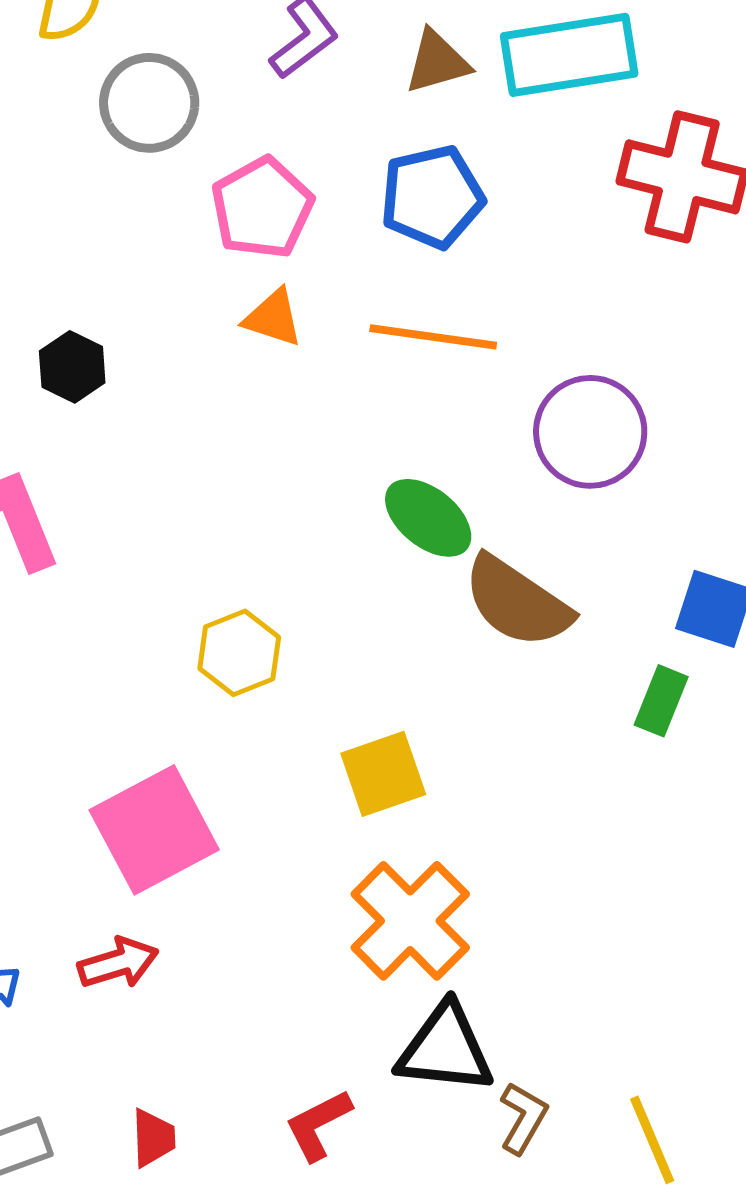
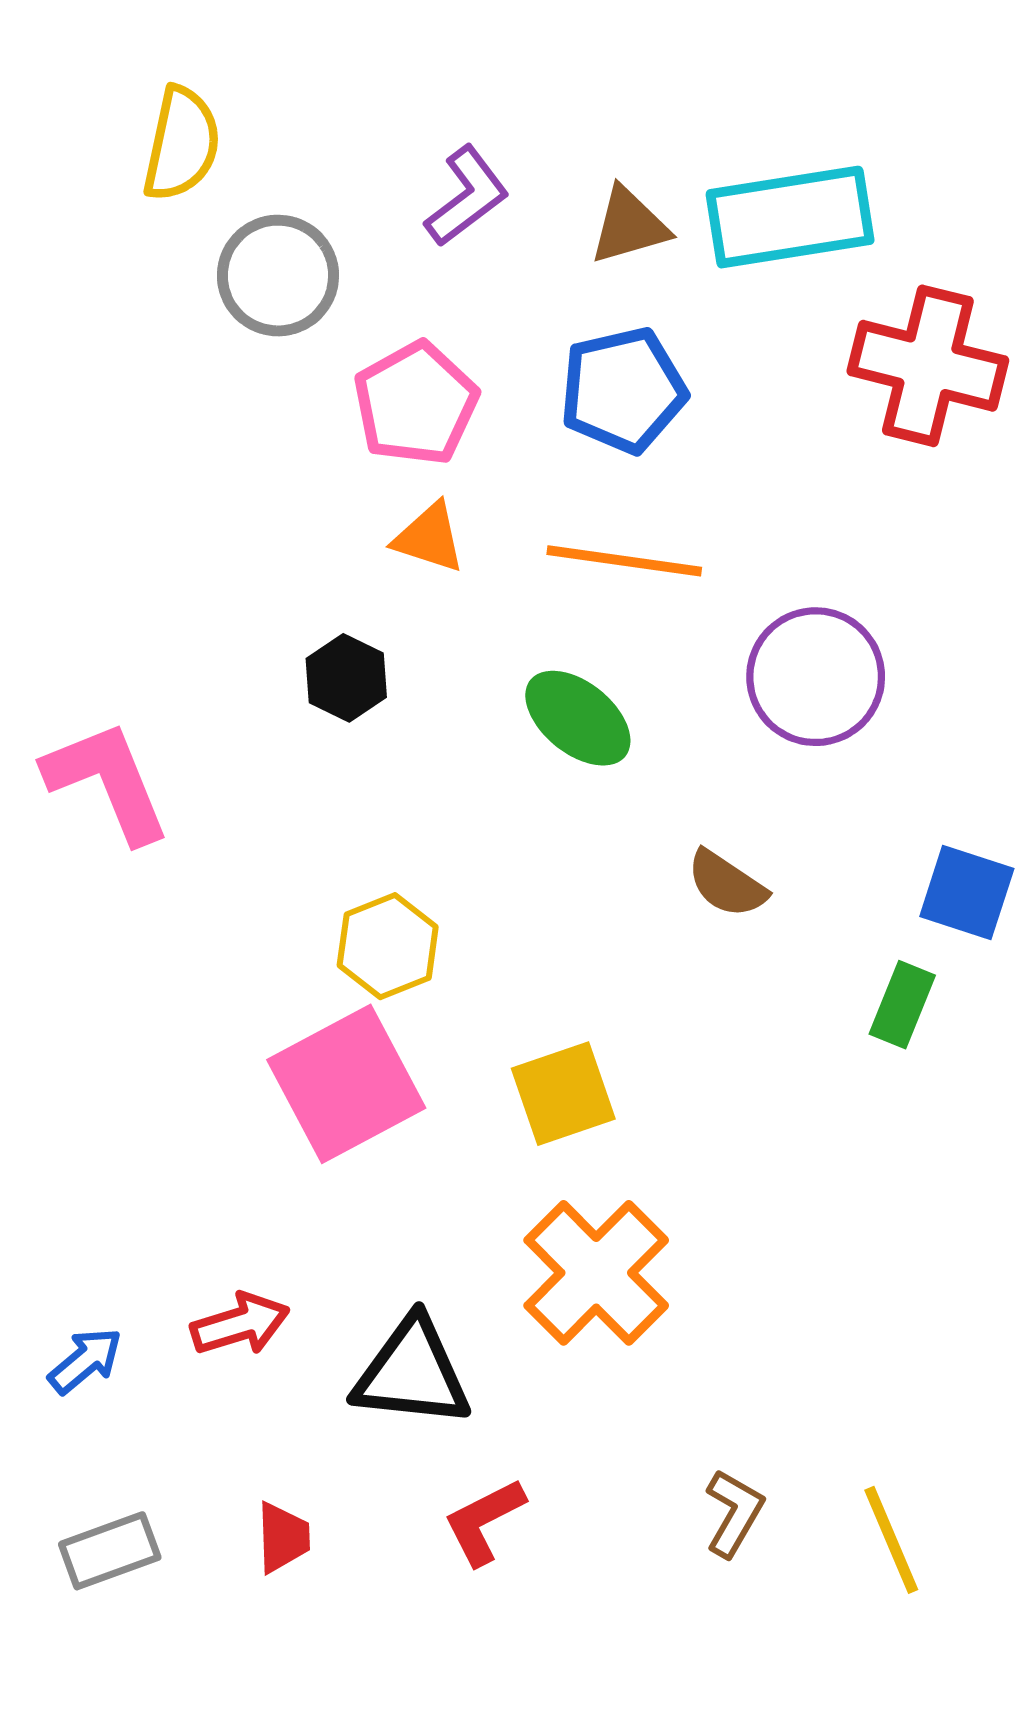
black hexagon: (72, 367) -> (346, 678), moved
green ellipse: (428, 518) -> (578, 718), moved
brown semicircle: (517, 602) -> (727, 884), size x0.6
pink square: (154, 830) -> (346, 1084), moved
black triangle: (445, 1049) -> (412, 1373), moved

